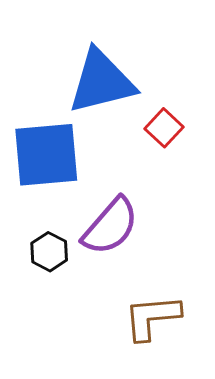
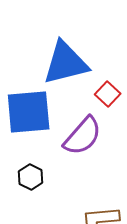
purple semicircle: (110, 226) -> (83, 136), moved

